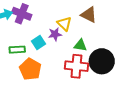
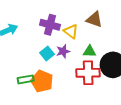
purple cross: (22, 14) -> (50, 25), moved
purple star: (55, 34) -> (63, 51), moved
green rectangle: (17, 50) -> (26, 79), moved

